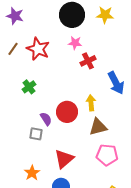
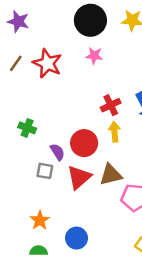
red cross: (88, 61) -> (111, 105), moved
green cross: (29, 87) -> (27, 128), moved, turned -32
brown triangle: (98, 127) -> (111, 175), moved
red triangle: (64, 159) -> (79, 177), moved

